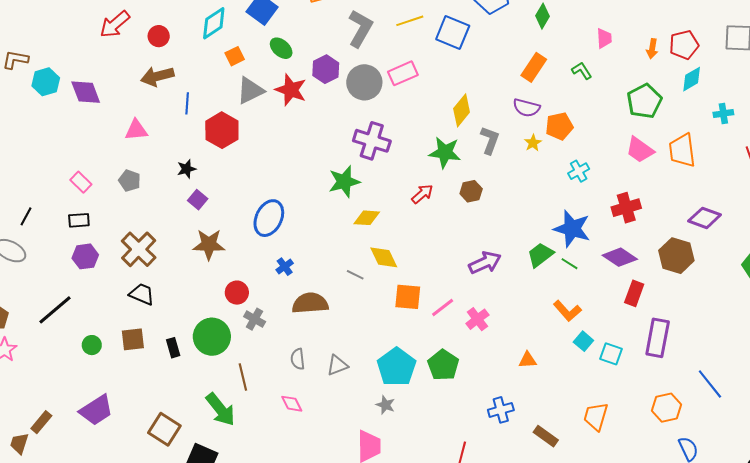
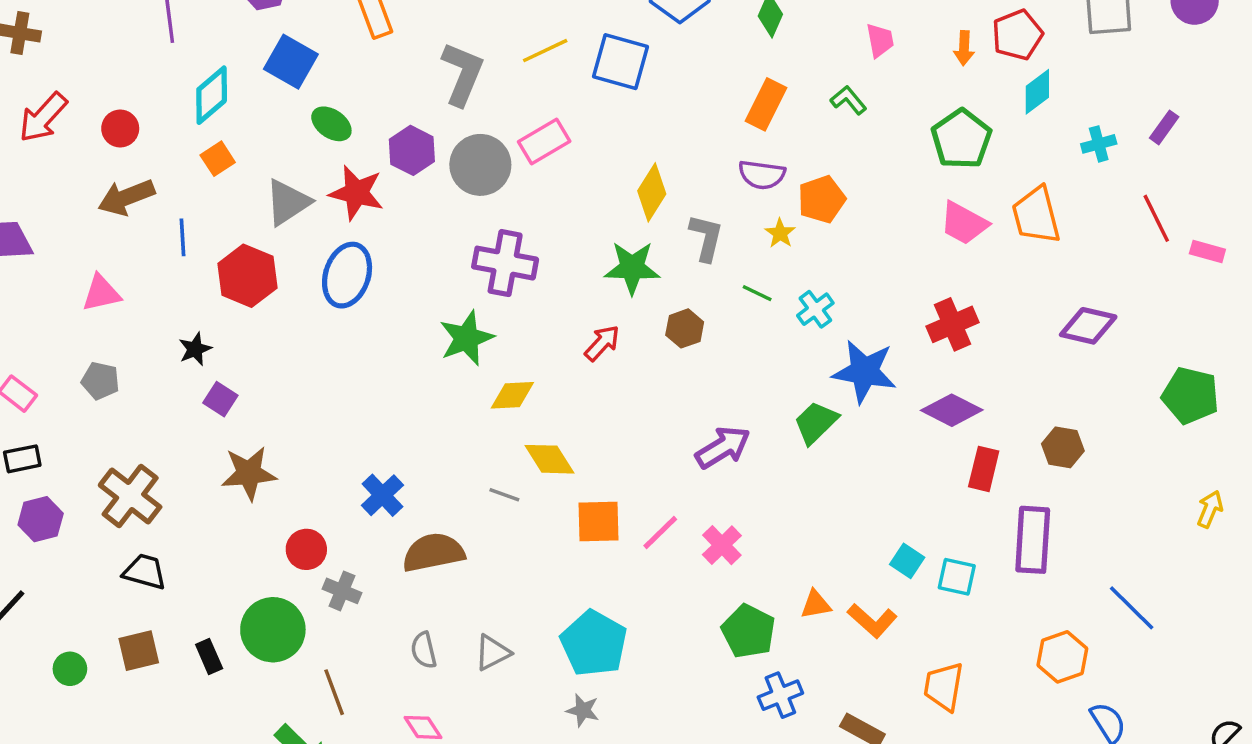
orange square: (235, 56) -> (218, 159), moved
cyan cross: (579, 171) -> (815, 309), moved
blue ellipse: (269, 218) -> (347, 275), moved
brown hexagon: (676, 256) -> (1063, 447), moved, size x0.7
green line: (569, 264) -> (757, 293), moved
blue cross: (285, 267) -> (382, 495), size x1.4
orange L-shape: (567, 311) -> (872, 621), moved
green pentagon: (443, 365) -> (748, 631), moved

